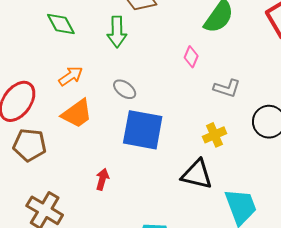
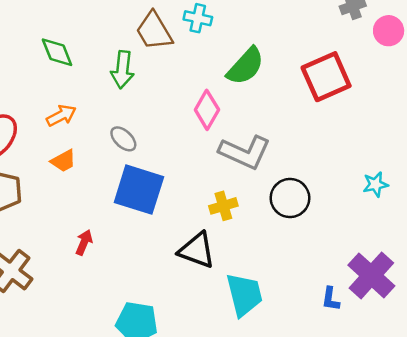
pink diamond: (191, 57) -> (207, 110), size x1.5
gray L-shape: (227, 88) -> (245, 152), size x1.6
orange trapezoid: (77, 114) -> (63, 161), size x0.7

